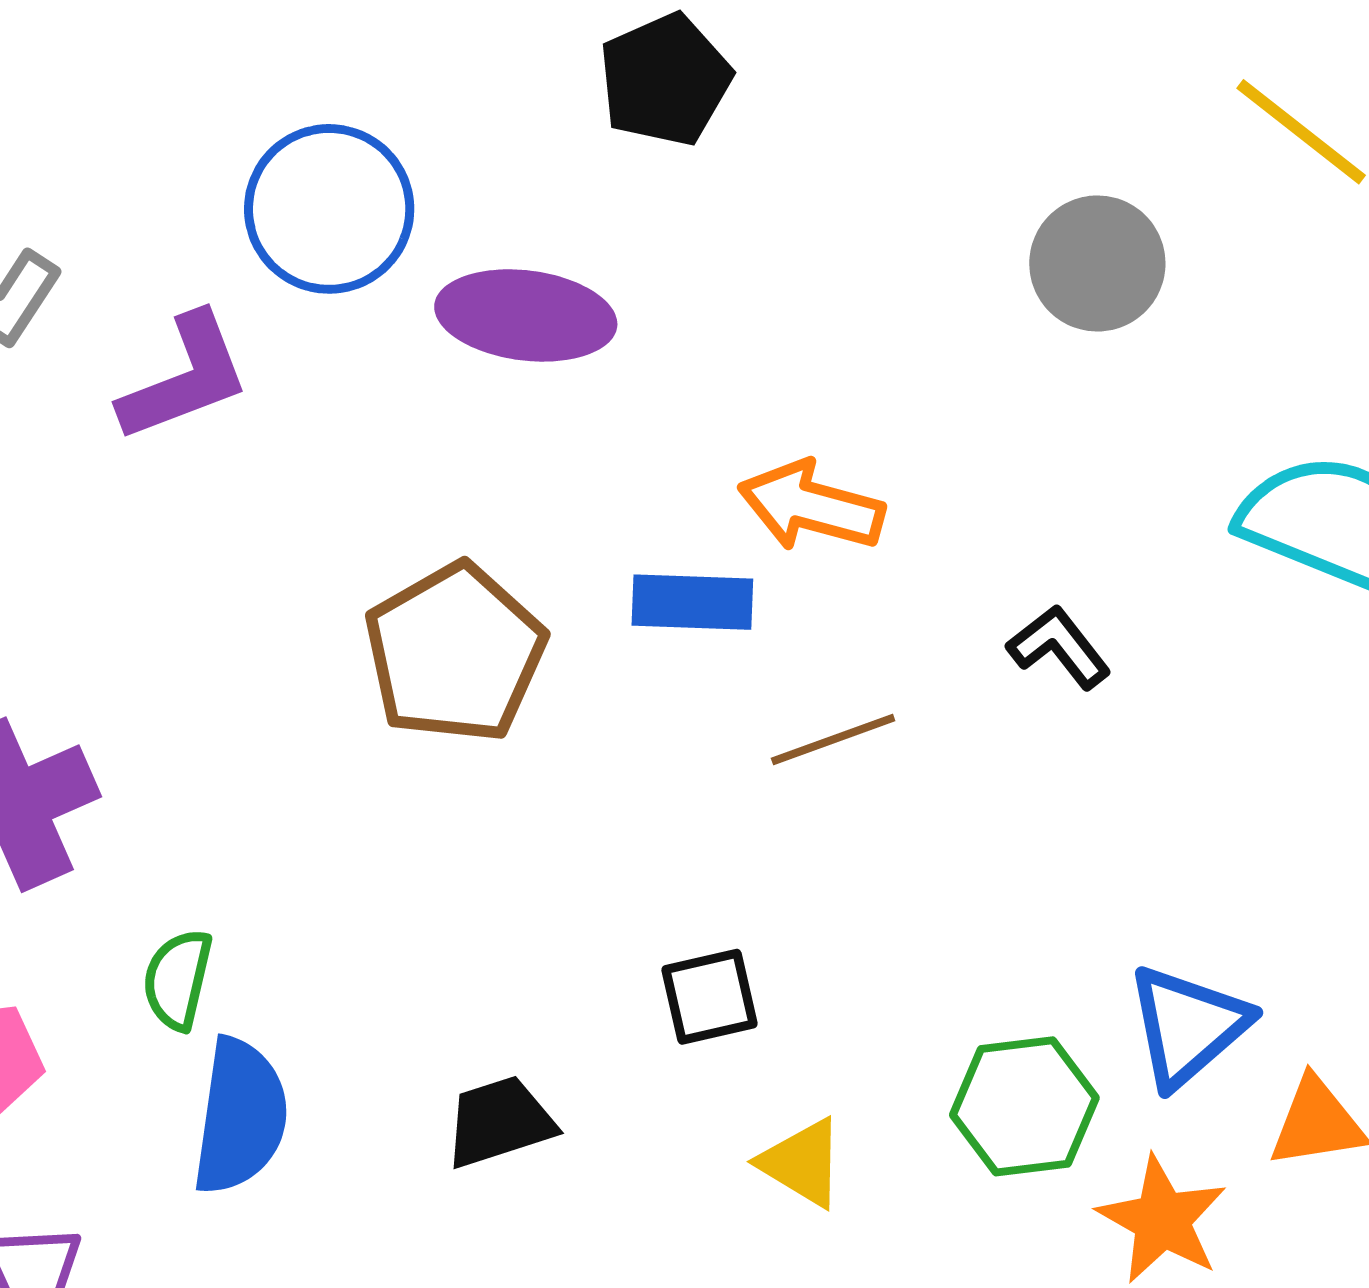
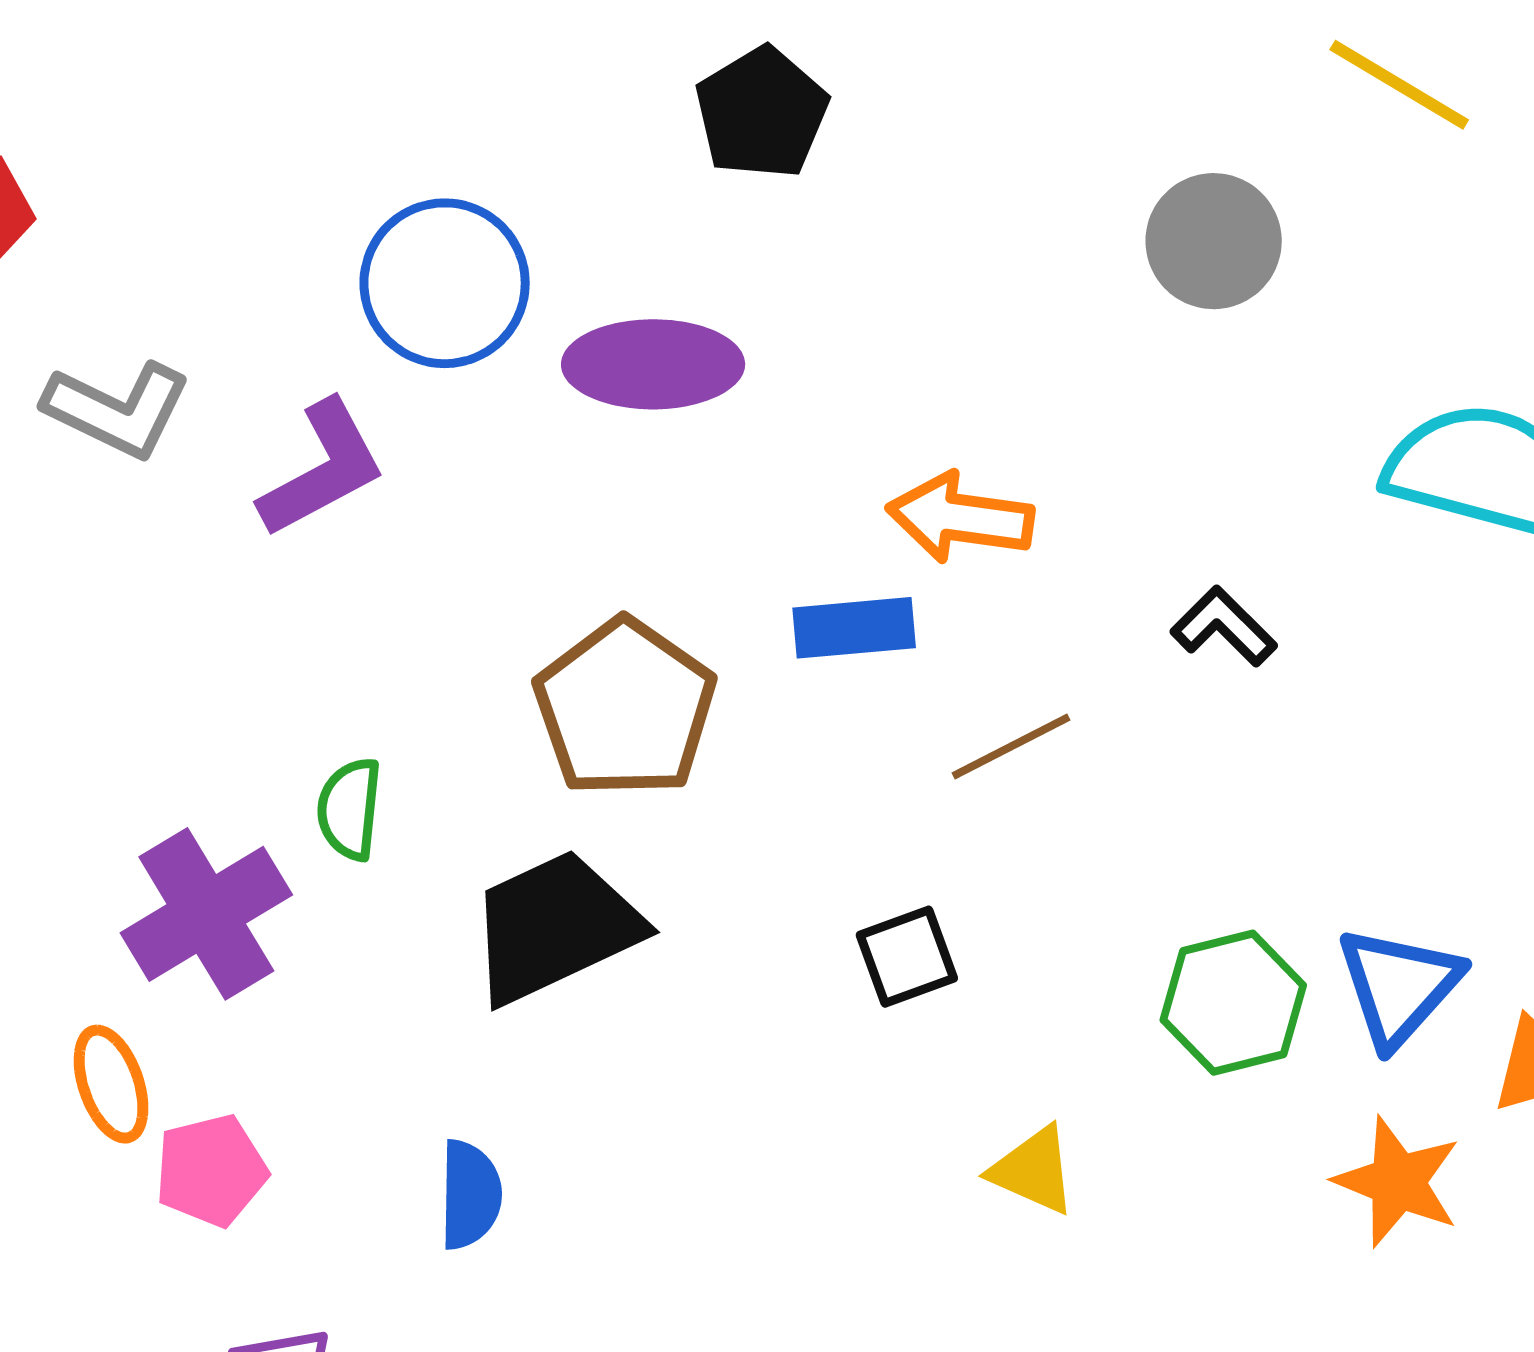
green semicircle: (178, 979) -> (350, 809), moved
black square: (709, 997) -> (907, 957), moved
green hexagon: (1024, 1106) -> (1233, 1003), moved
blue semicircle: (240, 1116) -> (470, 1195), size x0.7
black trapezoid: (500, 1122) -> (555, 927), moved, size x1.6

